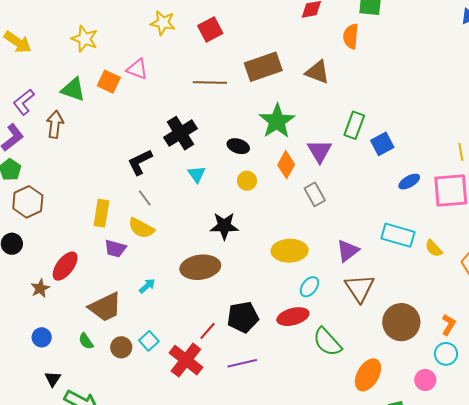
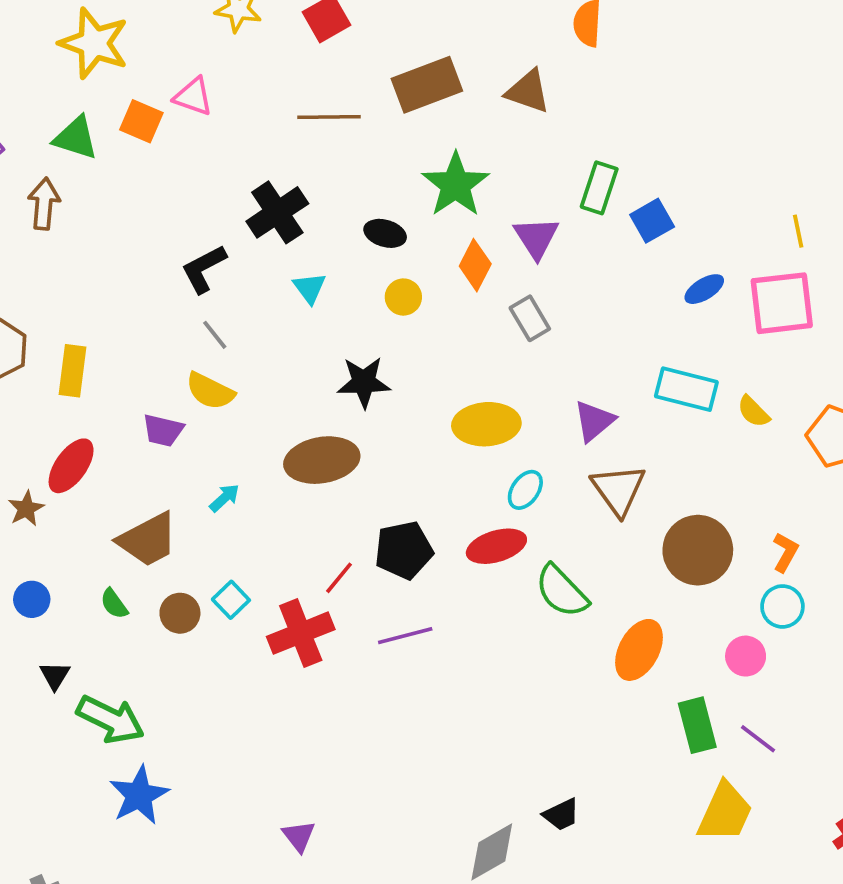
yellow star: (85, 39) -> (94, 43), size x1.4
yellow rectangle: (101, 213) -> (73, 371), moved
red cross: (186, 360) -> (301, 633), turned 32

